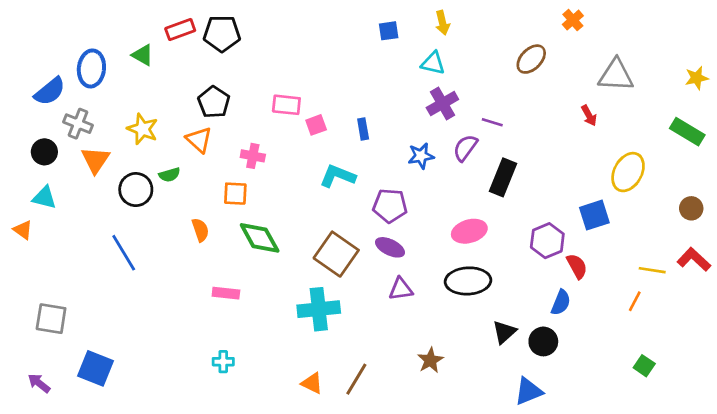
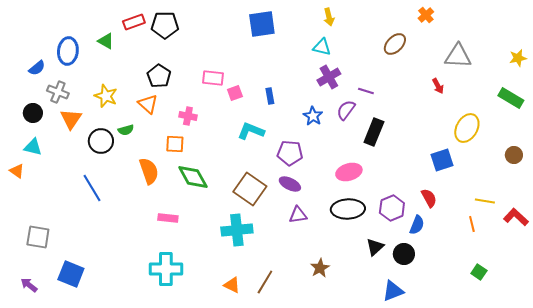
blue square: (389, 31) -> (262, 24), moved, size x1.8
blue semicircle: (50, 91) -> (37, 68), size x0.7
blue star: (421, 156) -> (313, 116), turned -30
orange semicircle: (200, 230) -> (149, 171), size x1.5
purple hexagon: (547, 241) -> (392, 208), moved
red L-shape: (694, 259) -> (516, 217), moved
orange line: (635, 301) -> (472, 224), turned -42
cyan cross: (223, 362) -> (166, 269), size x2.0

